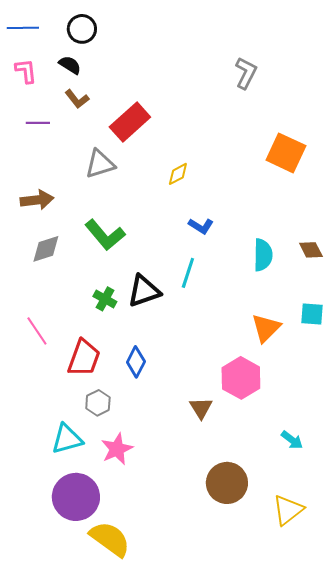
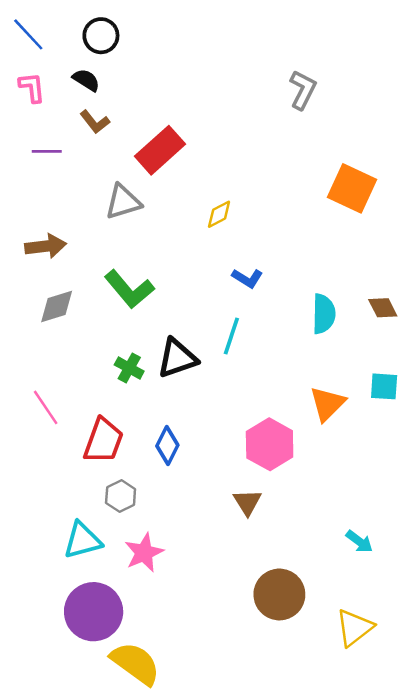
blue line: (23, 28) -> (28, 34), turned 48
pink hexagon: (241, 378) -> (270, 444), moved

